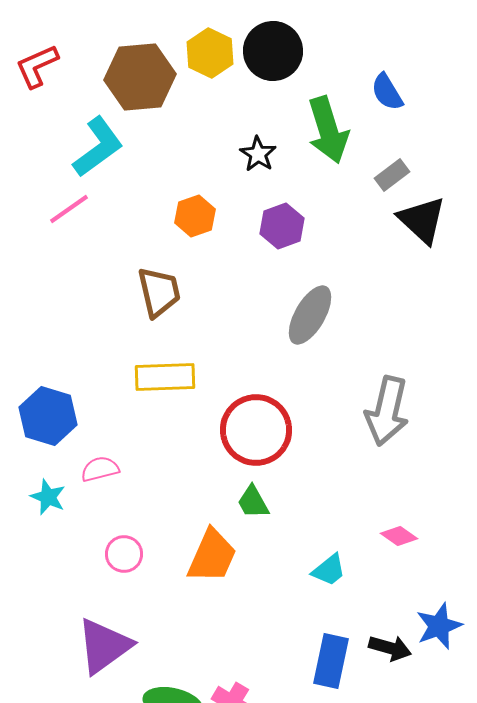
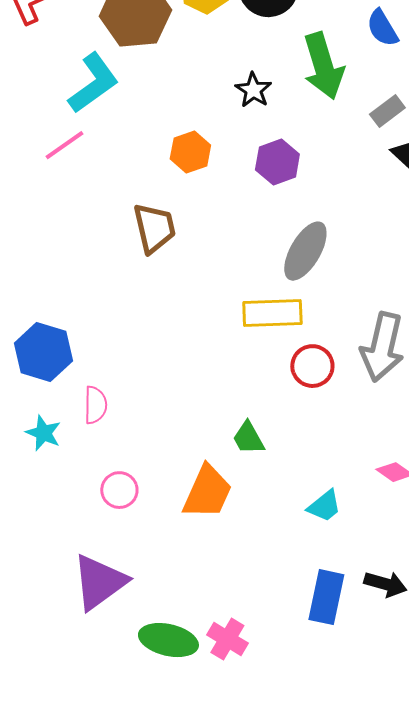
yellow rectangle: (165, 377) -> (272, 313), moved
red circle: (256, 430) -> (312, 366), moved, size x0.6
pink semicircle: (100, 469) -> (95, 405), turned 105

